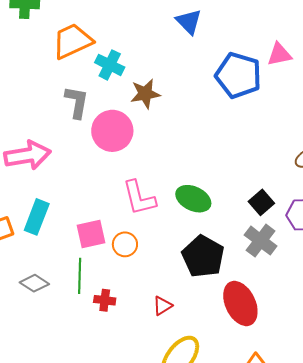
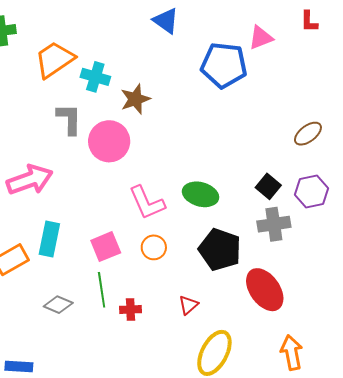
gray cross: (261, 241) -> (274, 224), turned -36
orange circle: (125, 244) -> (154, 247), moved

